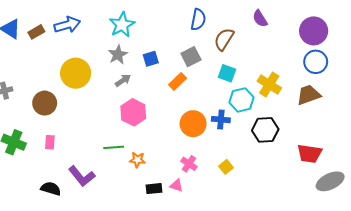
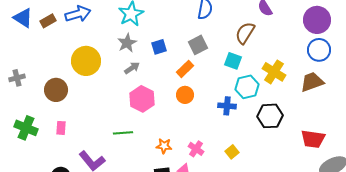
brown semicircle: (224, 39) -> (245, 33), moved
orange circle: (193, 124) -> (185, 95), moved, size x0.7
orange star: (137, 160) -> (164, 146), moved

